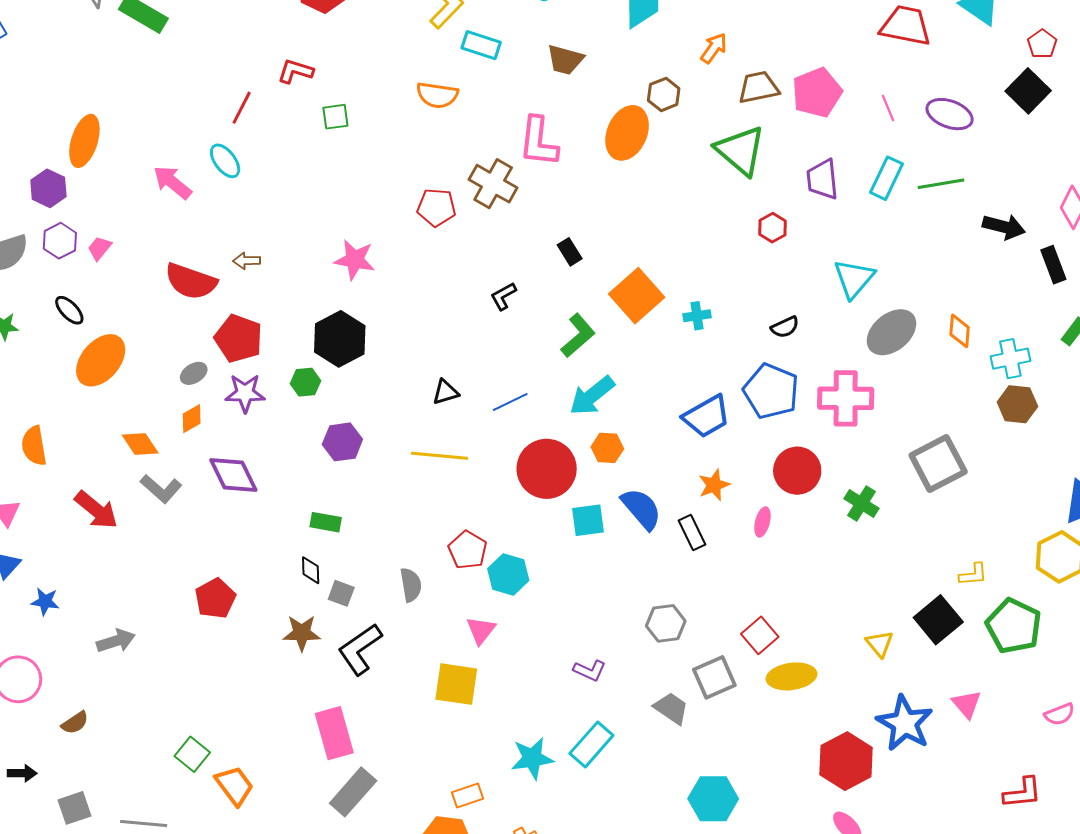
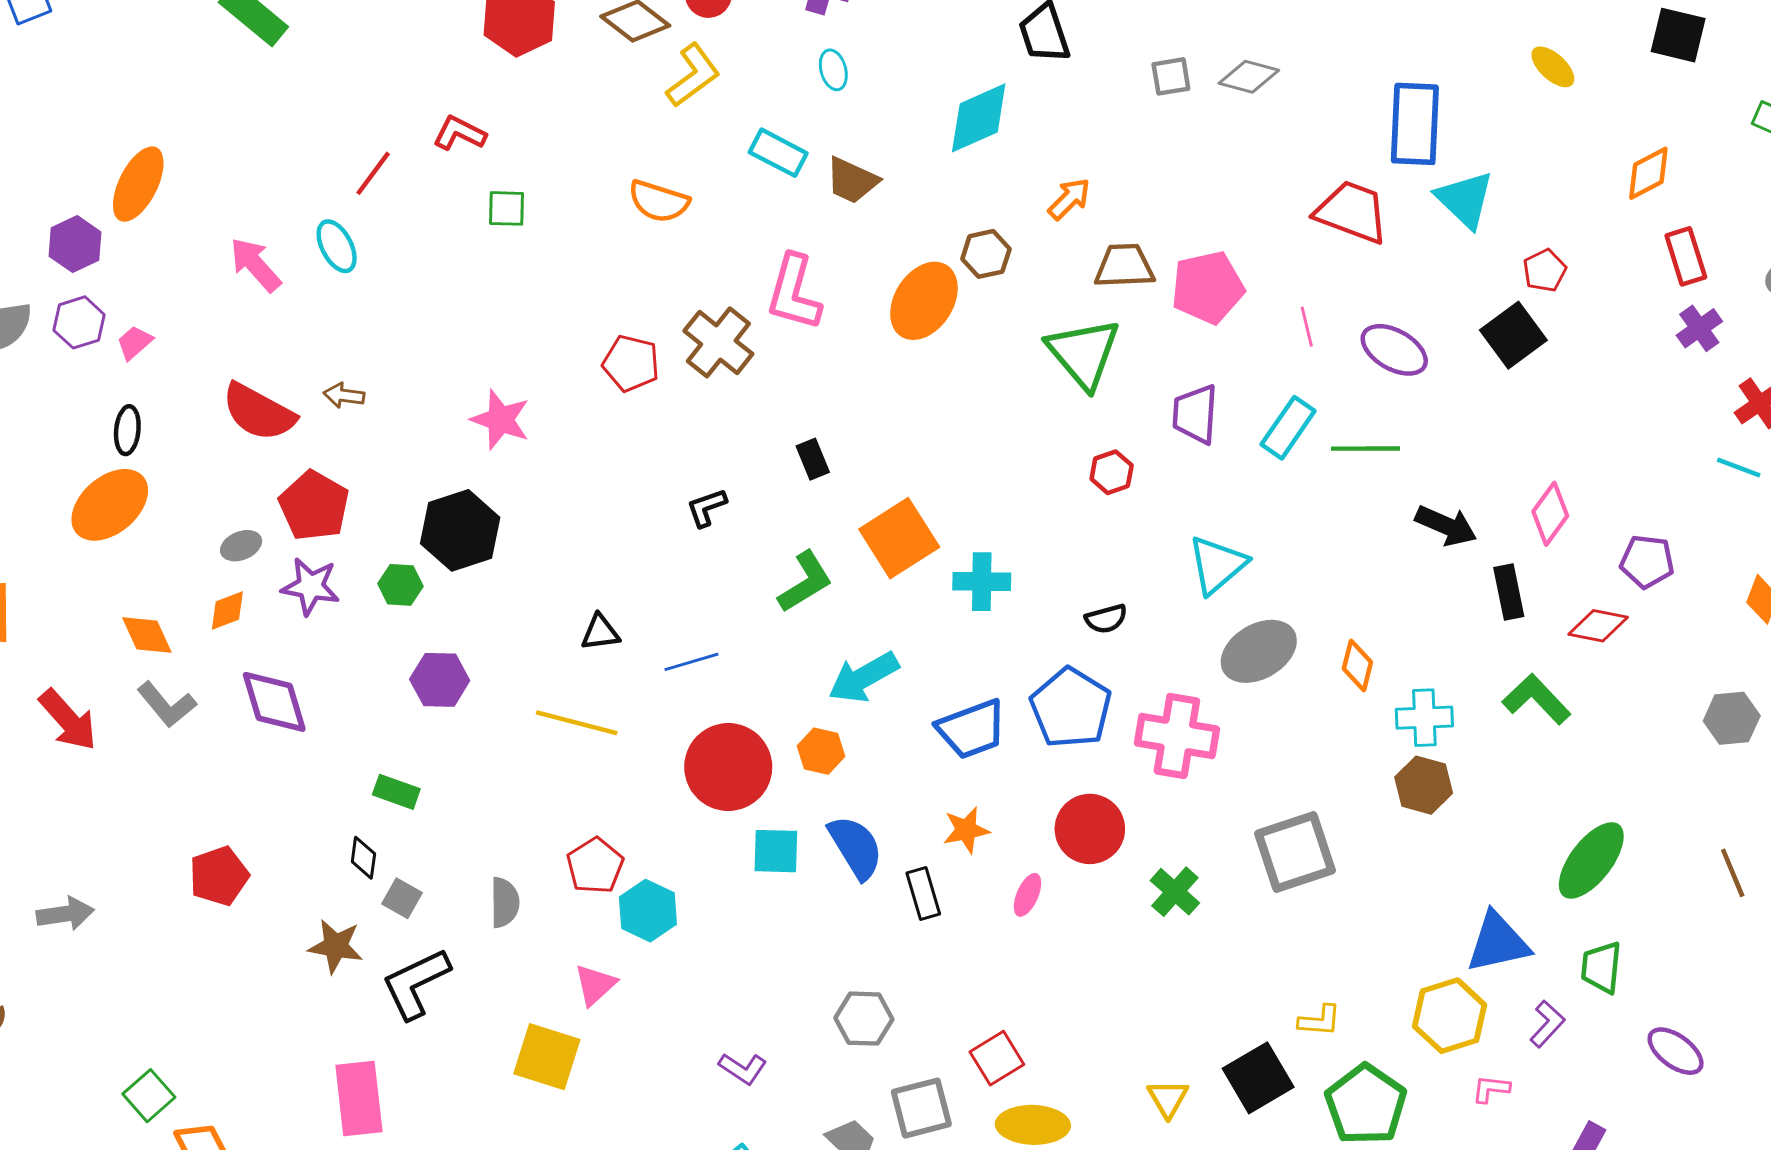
cyan rectangle: (481, 45) -> (778, 153), moved
black ellipse: (69, 310) -> (127, 430), moved, turned 40
cyan cross: (697, 316) -> (982, 582), size x1.4
cyan arrow: (592, 396) -> (864, 677), moved

